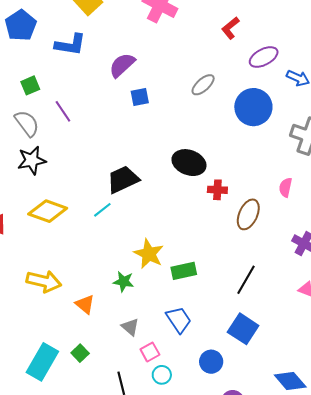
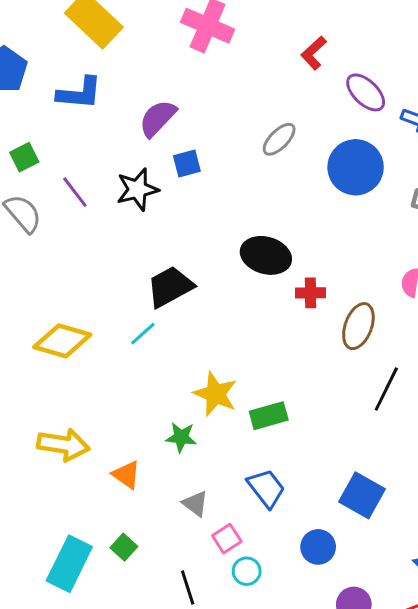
purple ellipse: (264, 57) -> (366, 92), turned 76
black star: (32, 160) -> (137, 189), moved
black line: (246, 280) -> (386, 389), moved

